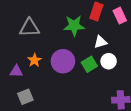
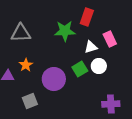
pink rectangle: (120, 16) -> (110, 39), moved
purple circle: (63, 61) -> (54, 79), moved
gray square: (25, 97) -> (30, 101), moved

